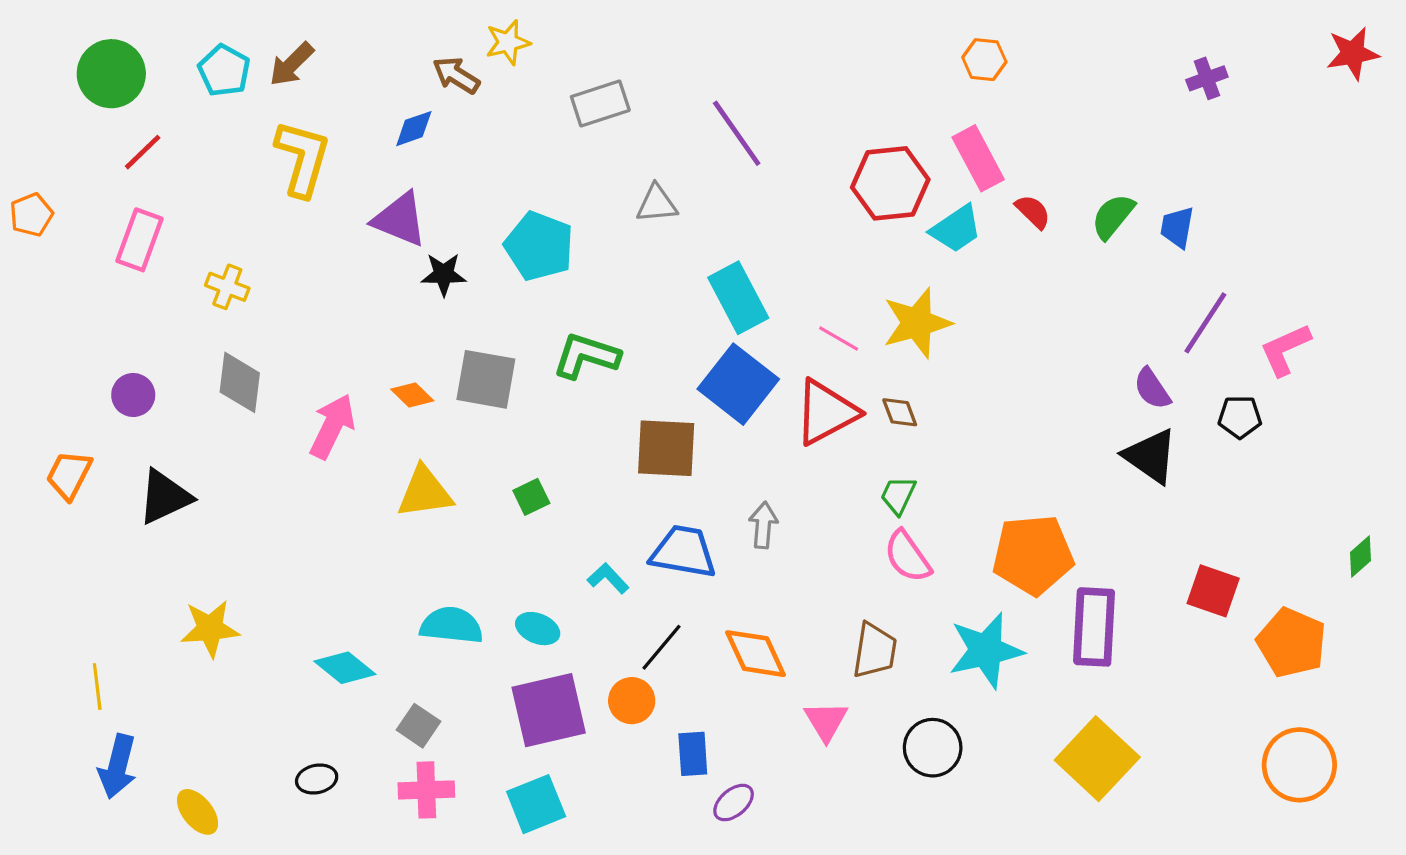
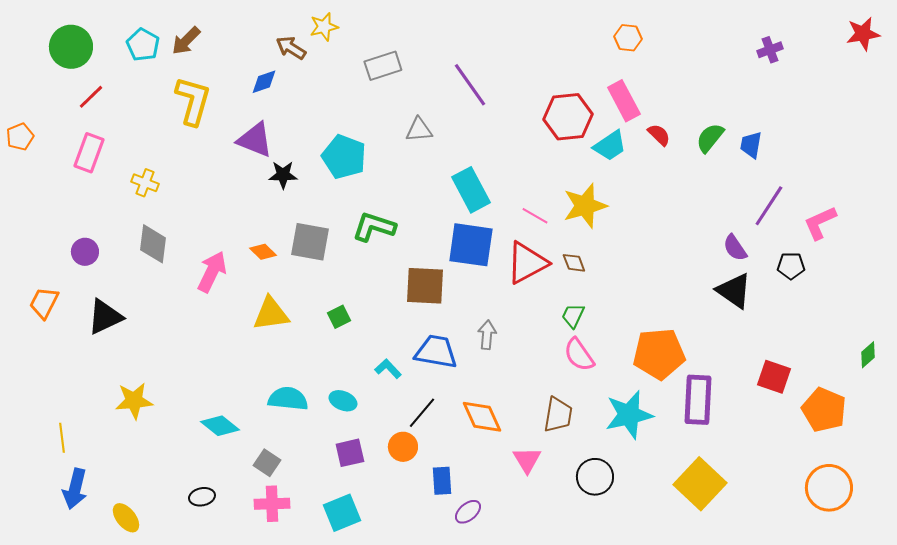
blue square: (738, 384) -> (471, 245), turned -30
purple square: (549, 710) -> (350, 453), size x0.6

